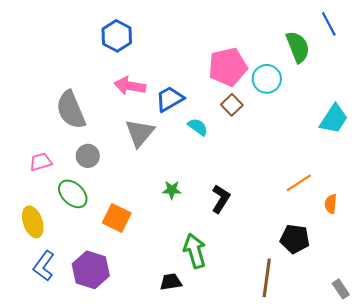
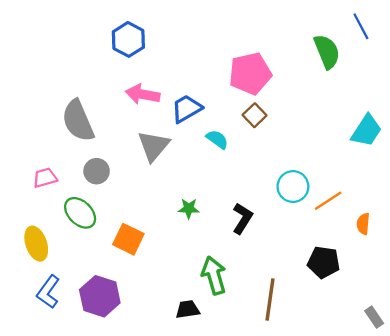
cyan circle: (267, 79) -> (293, 187), moved
brown line: (267, 278) -> (270, 300), moved

